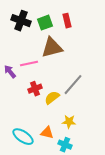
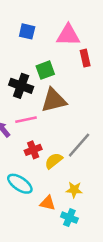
black cross: (21, 21) -> (21, 86), moved
red rectangle: (67, 21) -> (85, 58), moved
cyan ellipse: (23, 137) -> (20, 184), moved

